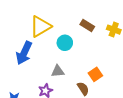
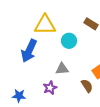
yellow triangle: (40, 26) -> (45, 25), turned 30

